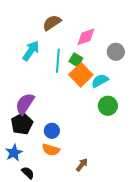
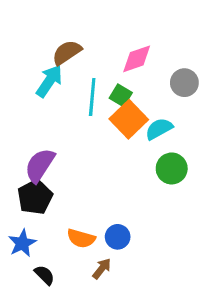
brown semicircle: (52, 23) -> (67, 52), moved
blue circle: (52, 131) -> (118, 237), moved
brown arrow: (82, 165) -> (102, 269), moved

